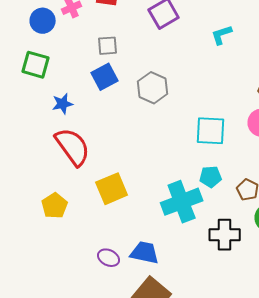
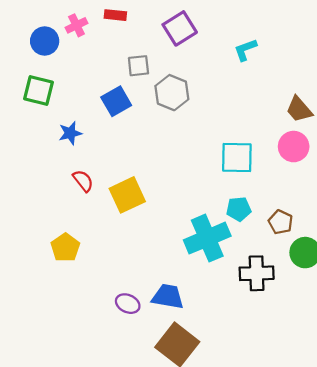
gray square: (108, 46) -> (138, 66), moved
gray hexagon: (153, 88) -> (172, 93), moved
red semicircle: (73, 147) -> (83, 181), size x0.5
yellow square: (112, 189) -> (127, 195), moved

